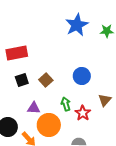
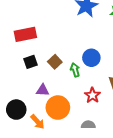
green arrow: (66, 104) -> (75, 70), moved

